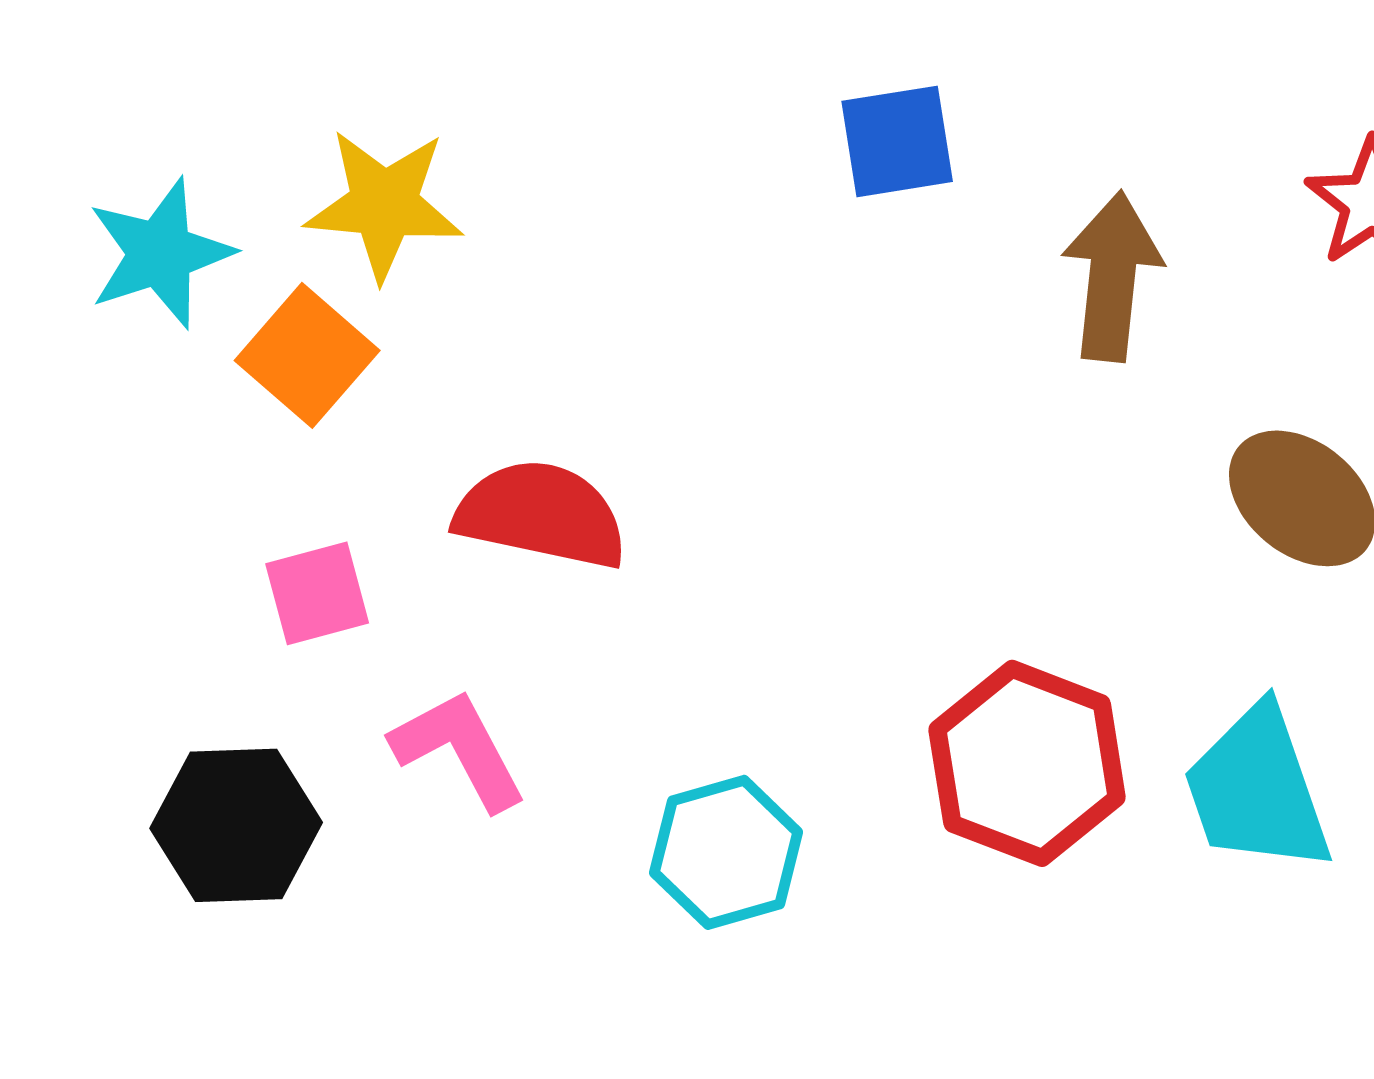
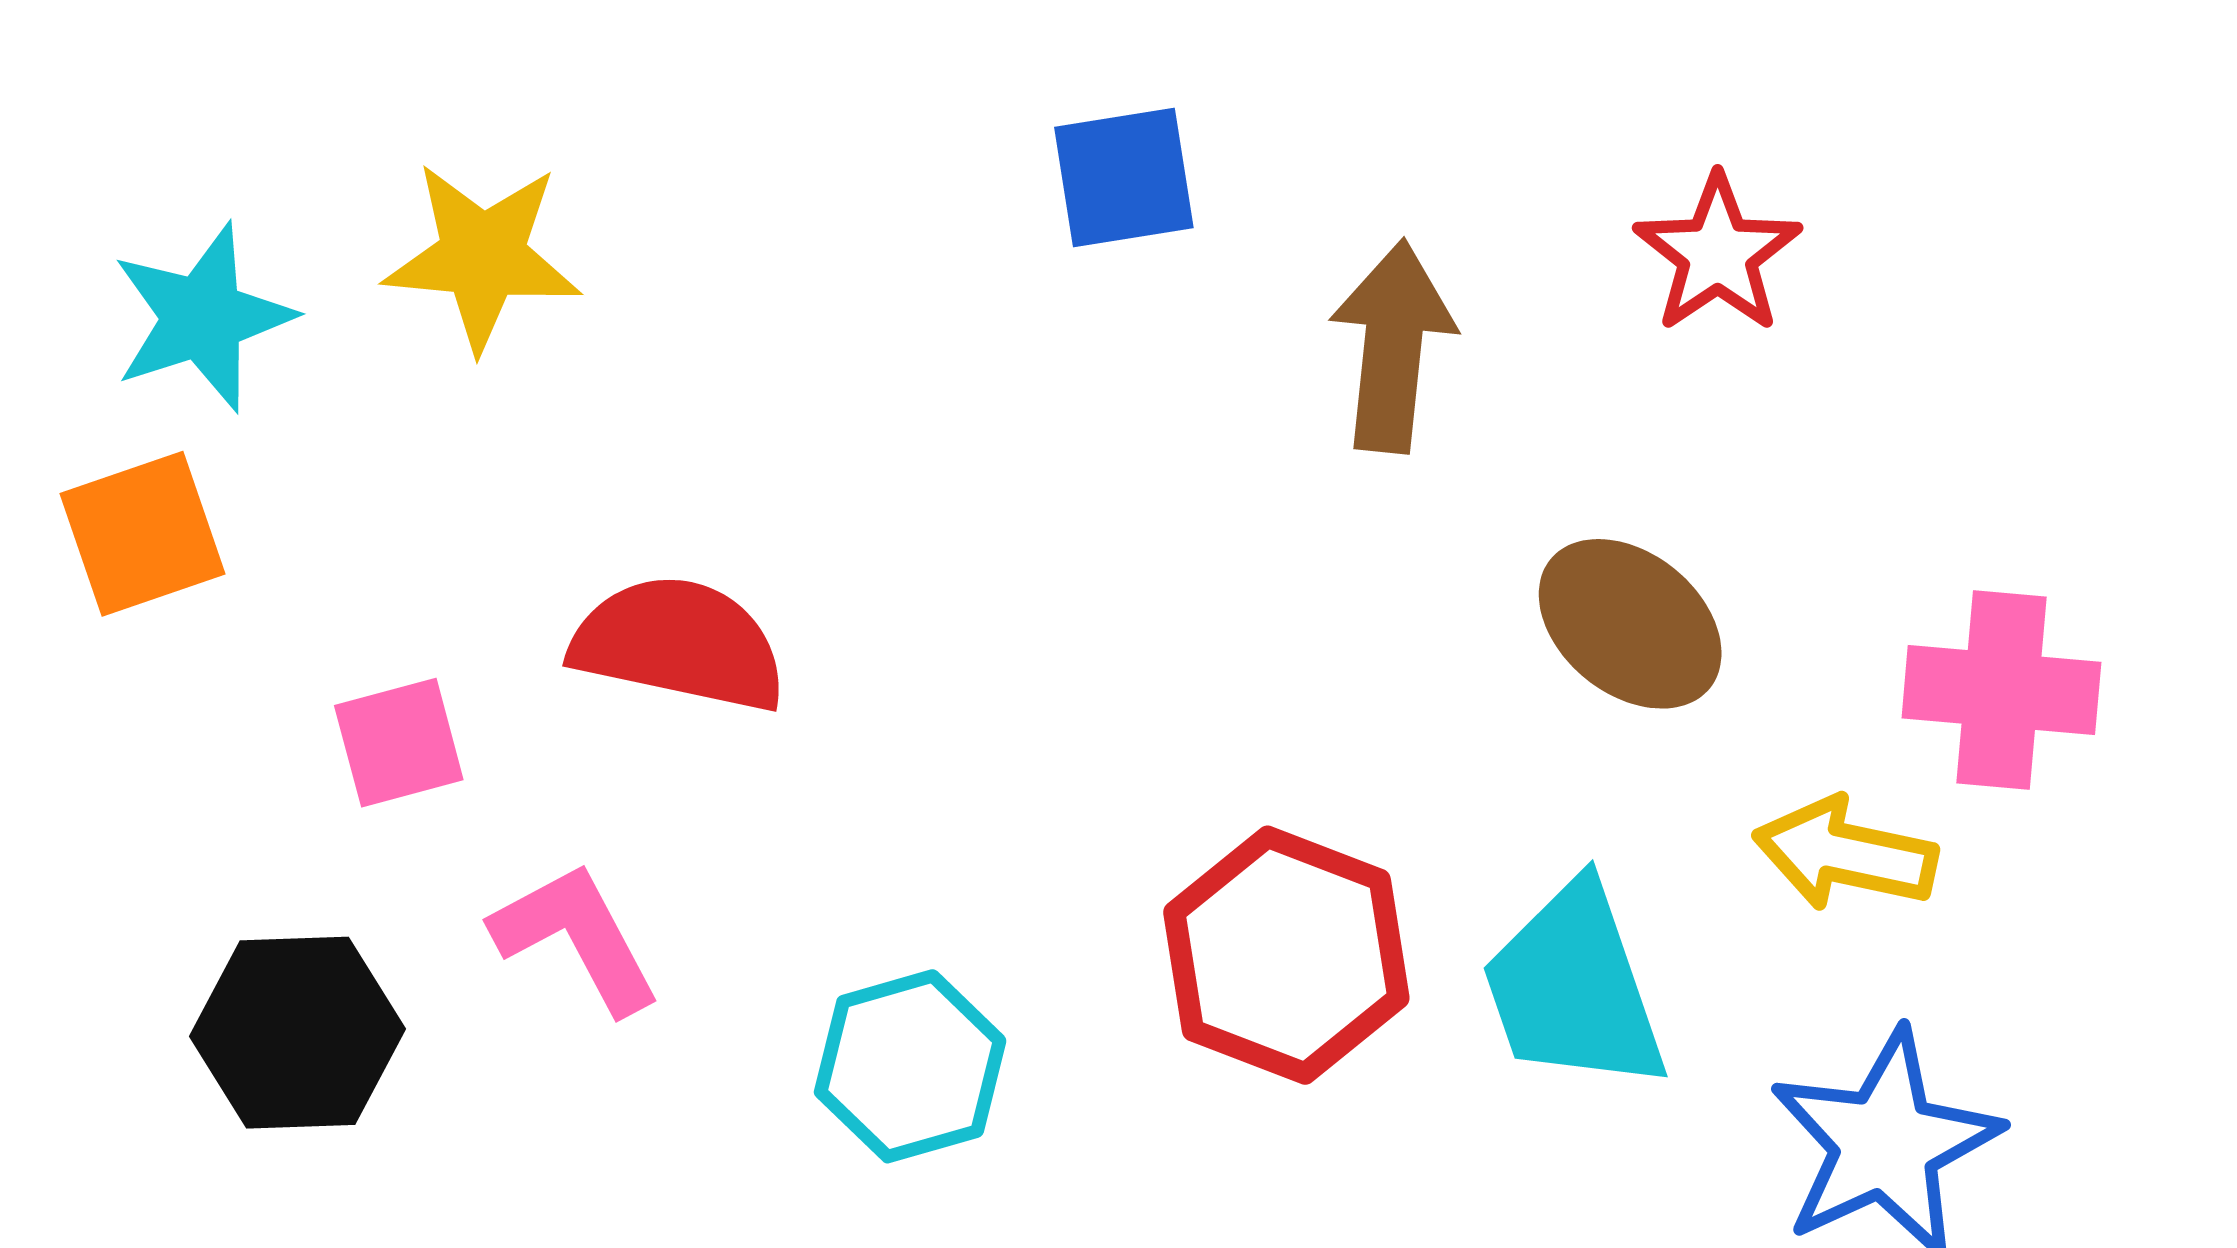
orange square: (307, 355) -> (143, 534), moved, turned 30

